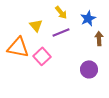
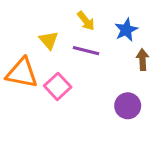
purple line: (61, 32) -> (86, 51), turned 36

